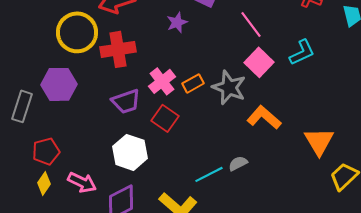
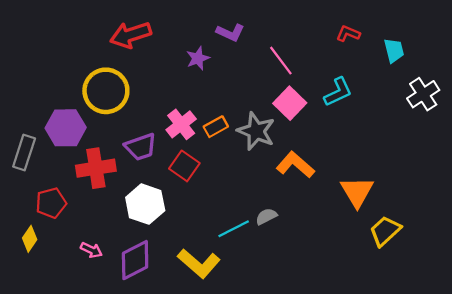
yellow circle: (77, 32) -> (106, 91), moved
red cross: (118, 49) -> (96, 168), moved
pink arrow: (82, 182) -> (91, 250), moved, size x0.7
yellow diamond: (44, 183) -> (30, 239), moved

